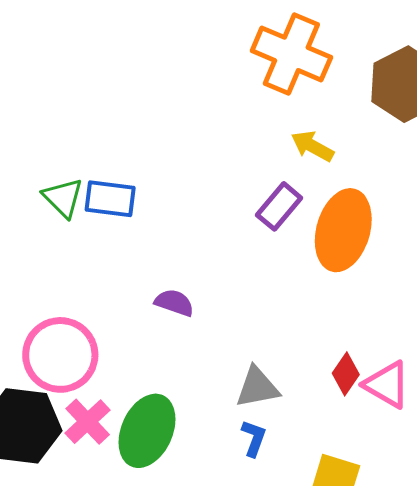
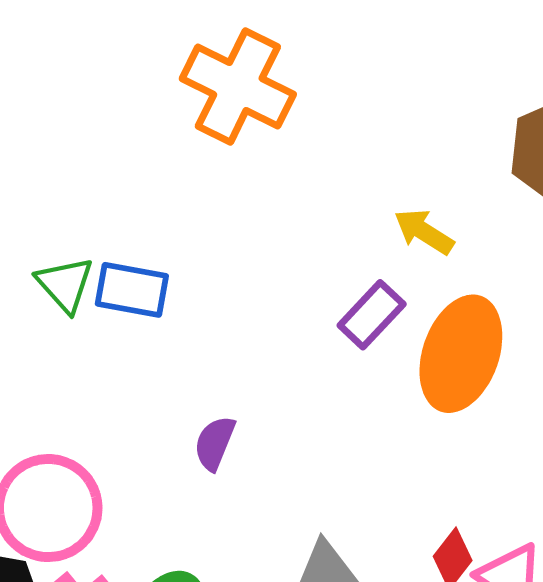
orange cross: (291, 54) -> (238, 86), moved
purple semicircle: (174, 303) -> (215, 443), turned -90

